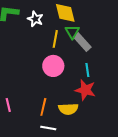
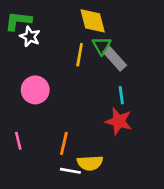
white star: (35, 19) -> (30, 36), moved
pink circle: (53, 66) -> (35, 90), moved
yellow semicircle: (68, 109) -> (90, 163), moved

